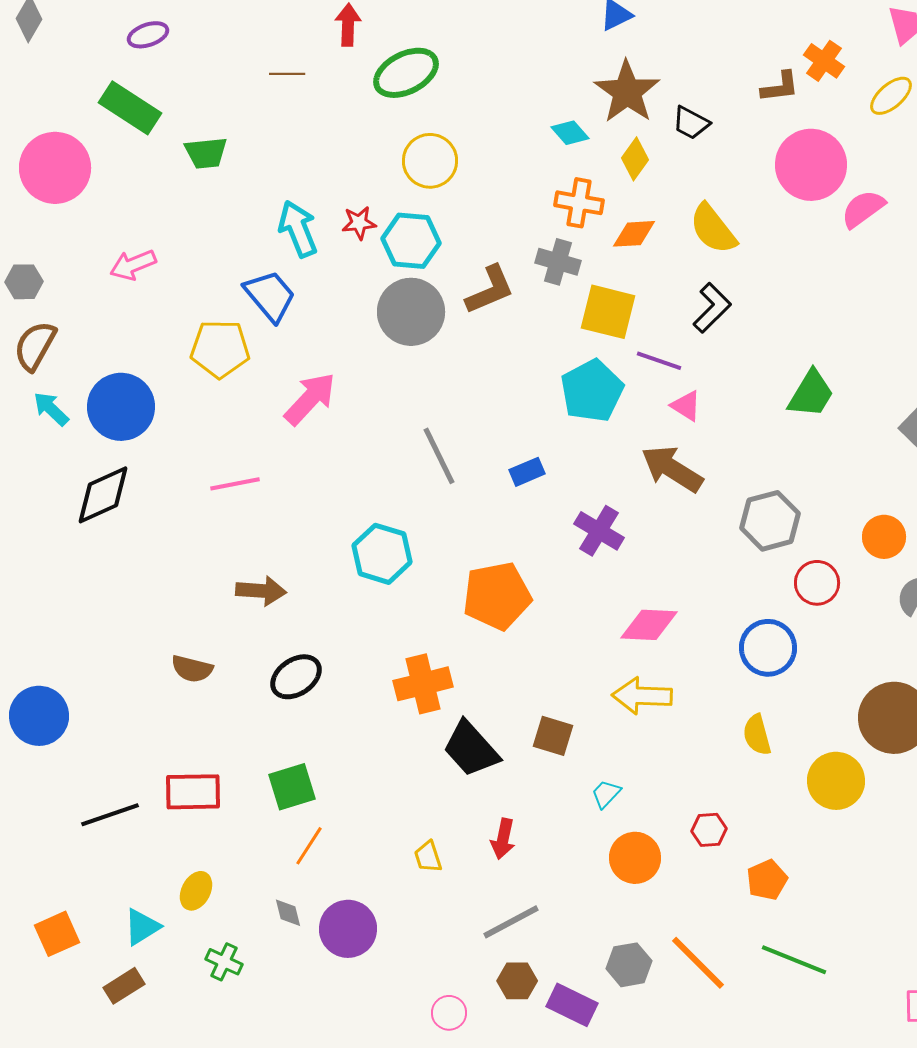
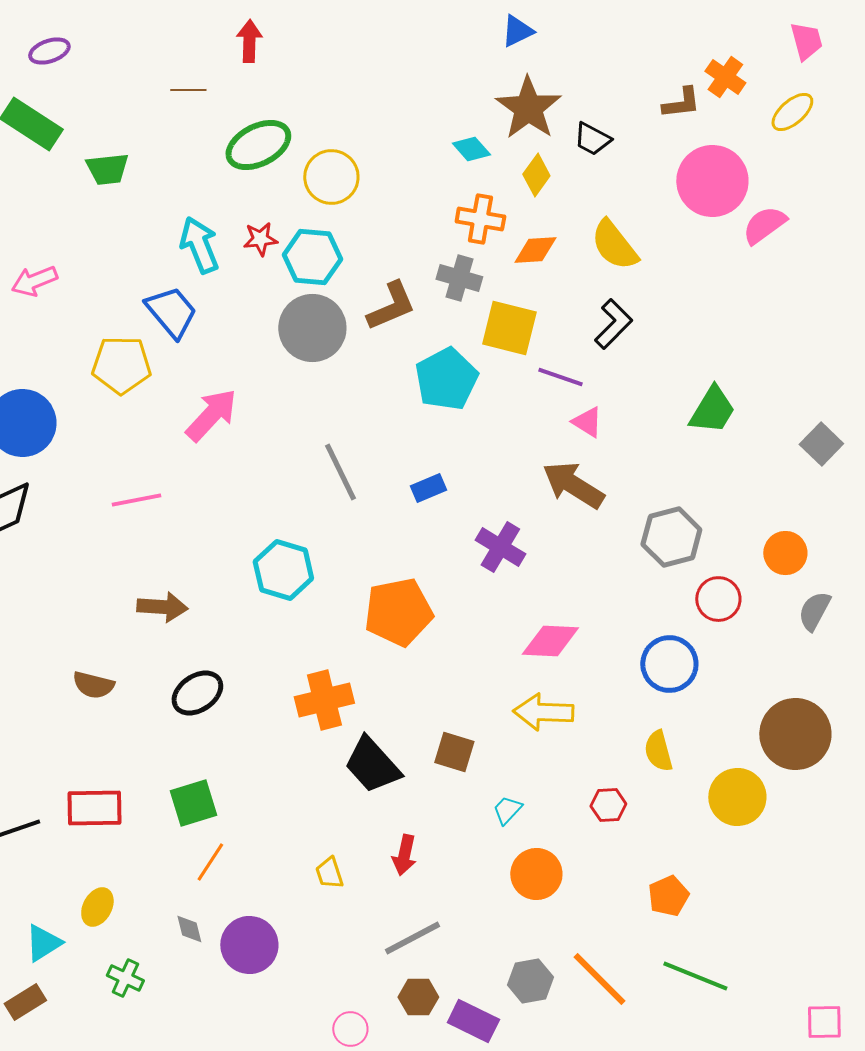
green ellipse: (406, 73) -> (258, 145), moved
cyan pentagon: (592, 391) -> (446, 379), moved
red hexagon: (709, 830) -> (608, 805), moved

